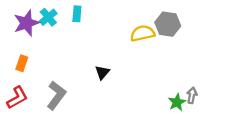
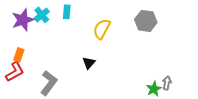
yellow semicircle: (142, 33) -> (102, 29), moved, turned -50
red L-shape: (17, 98) -> (15, 72), moved

